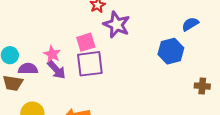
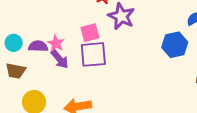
purple semicircle: (28, 69) -> (38, 46), moved

